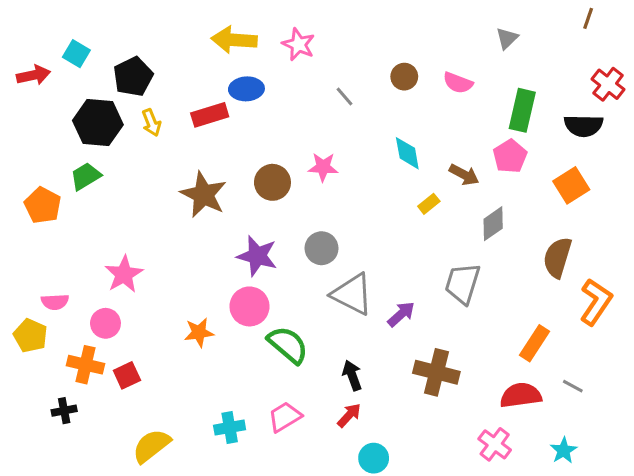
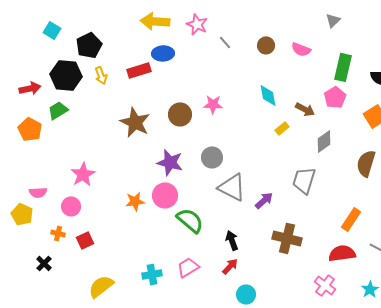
red arrow: (33, 75) -> (30, 88), moved
gray line: (345, 97) -> (225, 42), moved
orange star: (199, 332) -> (135, 201), moved
orange cross: (86, 365) -> (58, 233), size x0.6
black cross: (64, 411) -> (44, 263), turned -35

